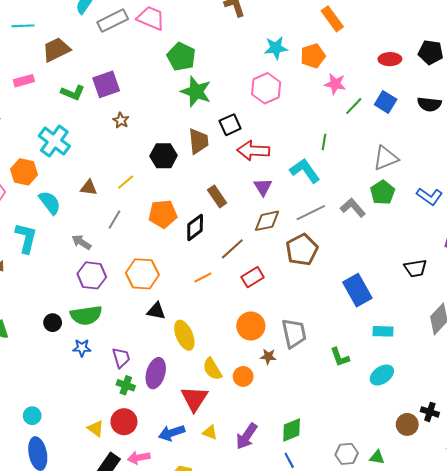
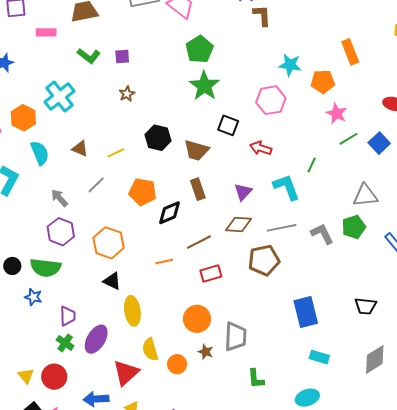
purple square: (106, 84) -> (122, 57), size x0.6
black square: (230, 125) -> (228, 125), turned 30
brown trapezoid: (198, 141) -> (196, 150), moved, turned 96
red arrow: (253, 151) -> (261, 148), moved, size x0.7
green L-shape: (340, 357) -> (256, 379), moved

